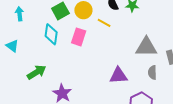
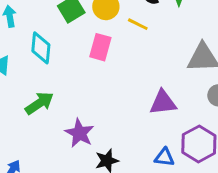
cyan diamond: (51, 34) -> (41, 48), moved

